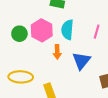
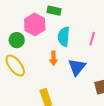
pink hexagon: (42, 30) -> (35, 24), moved
yellow ellipse: (21, 77) -> (15, 66), moved, turned 50

